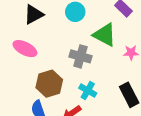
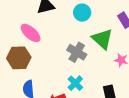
brown hexagon: (49, 84) -> (19, 58), moved

